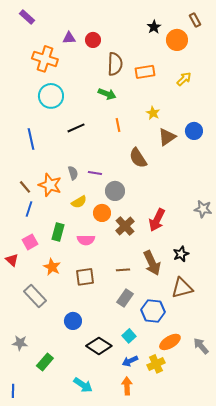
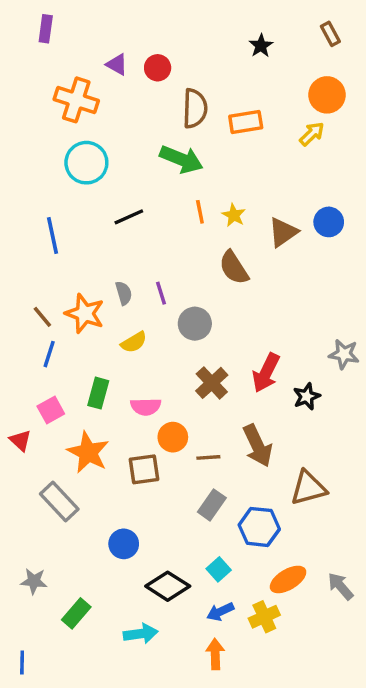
purple rectangle: (27, 17) -> (46, 29), turned 56
purple triangle: (69, 38) -> (117, 64), turned 32
orange circle: (177, 40) -> (327, 95), moved
green arrow: (107, 94) -> (181, 159), size x1.4
yellow star: (153, 113) -> (234, 215), moved
purple line: (95, 173) -> (161, 293), turned 64
orange circle: (102, 213) -> (173, 437), moved
black star: (181, 254) -> (307, 396), moved
orange star: (52, 267) -> (88, 452), size x1.4
cyan arrow: (83, 385) -> (141, 634), moved, turned -42

